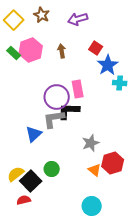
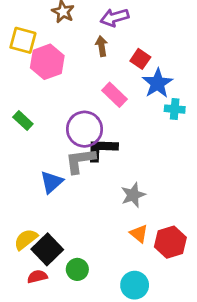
yellow square: (14, 20) -> (23, 40), moved, turned -30
brown arrow: (62, 51) -> (102, 46), moved
green rectangle: (14, 53) -> (23, 121), moved
pink rectangle: (78, 89) -> (115, 95), moved, turned -36
red hexagon: (113, 163) -> (170, 242), moved
green circle: (52, 169) -> (77, 269), moved

